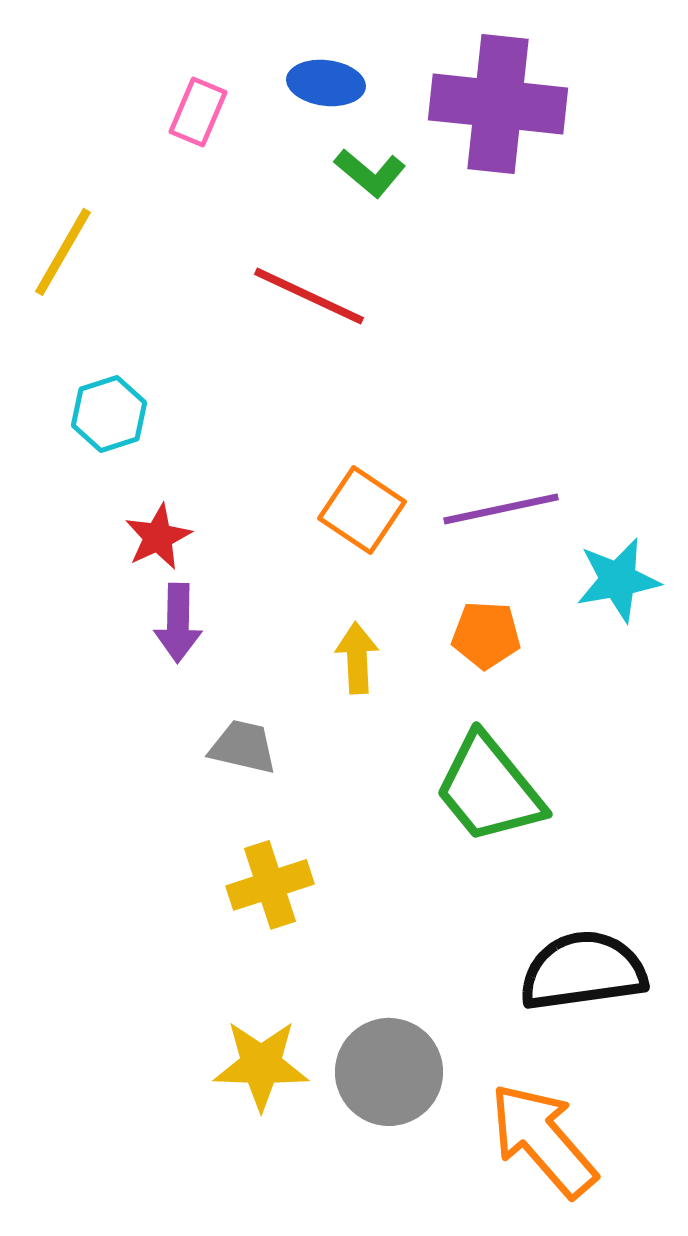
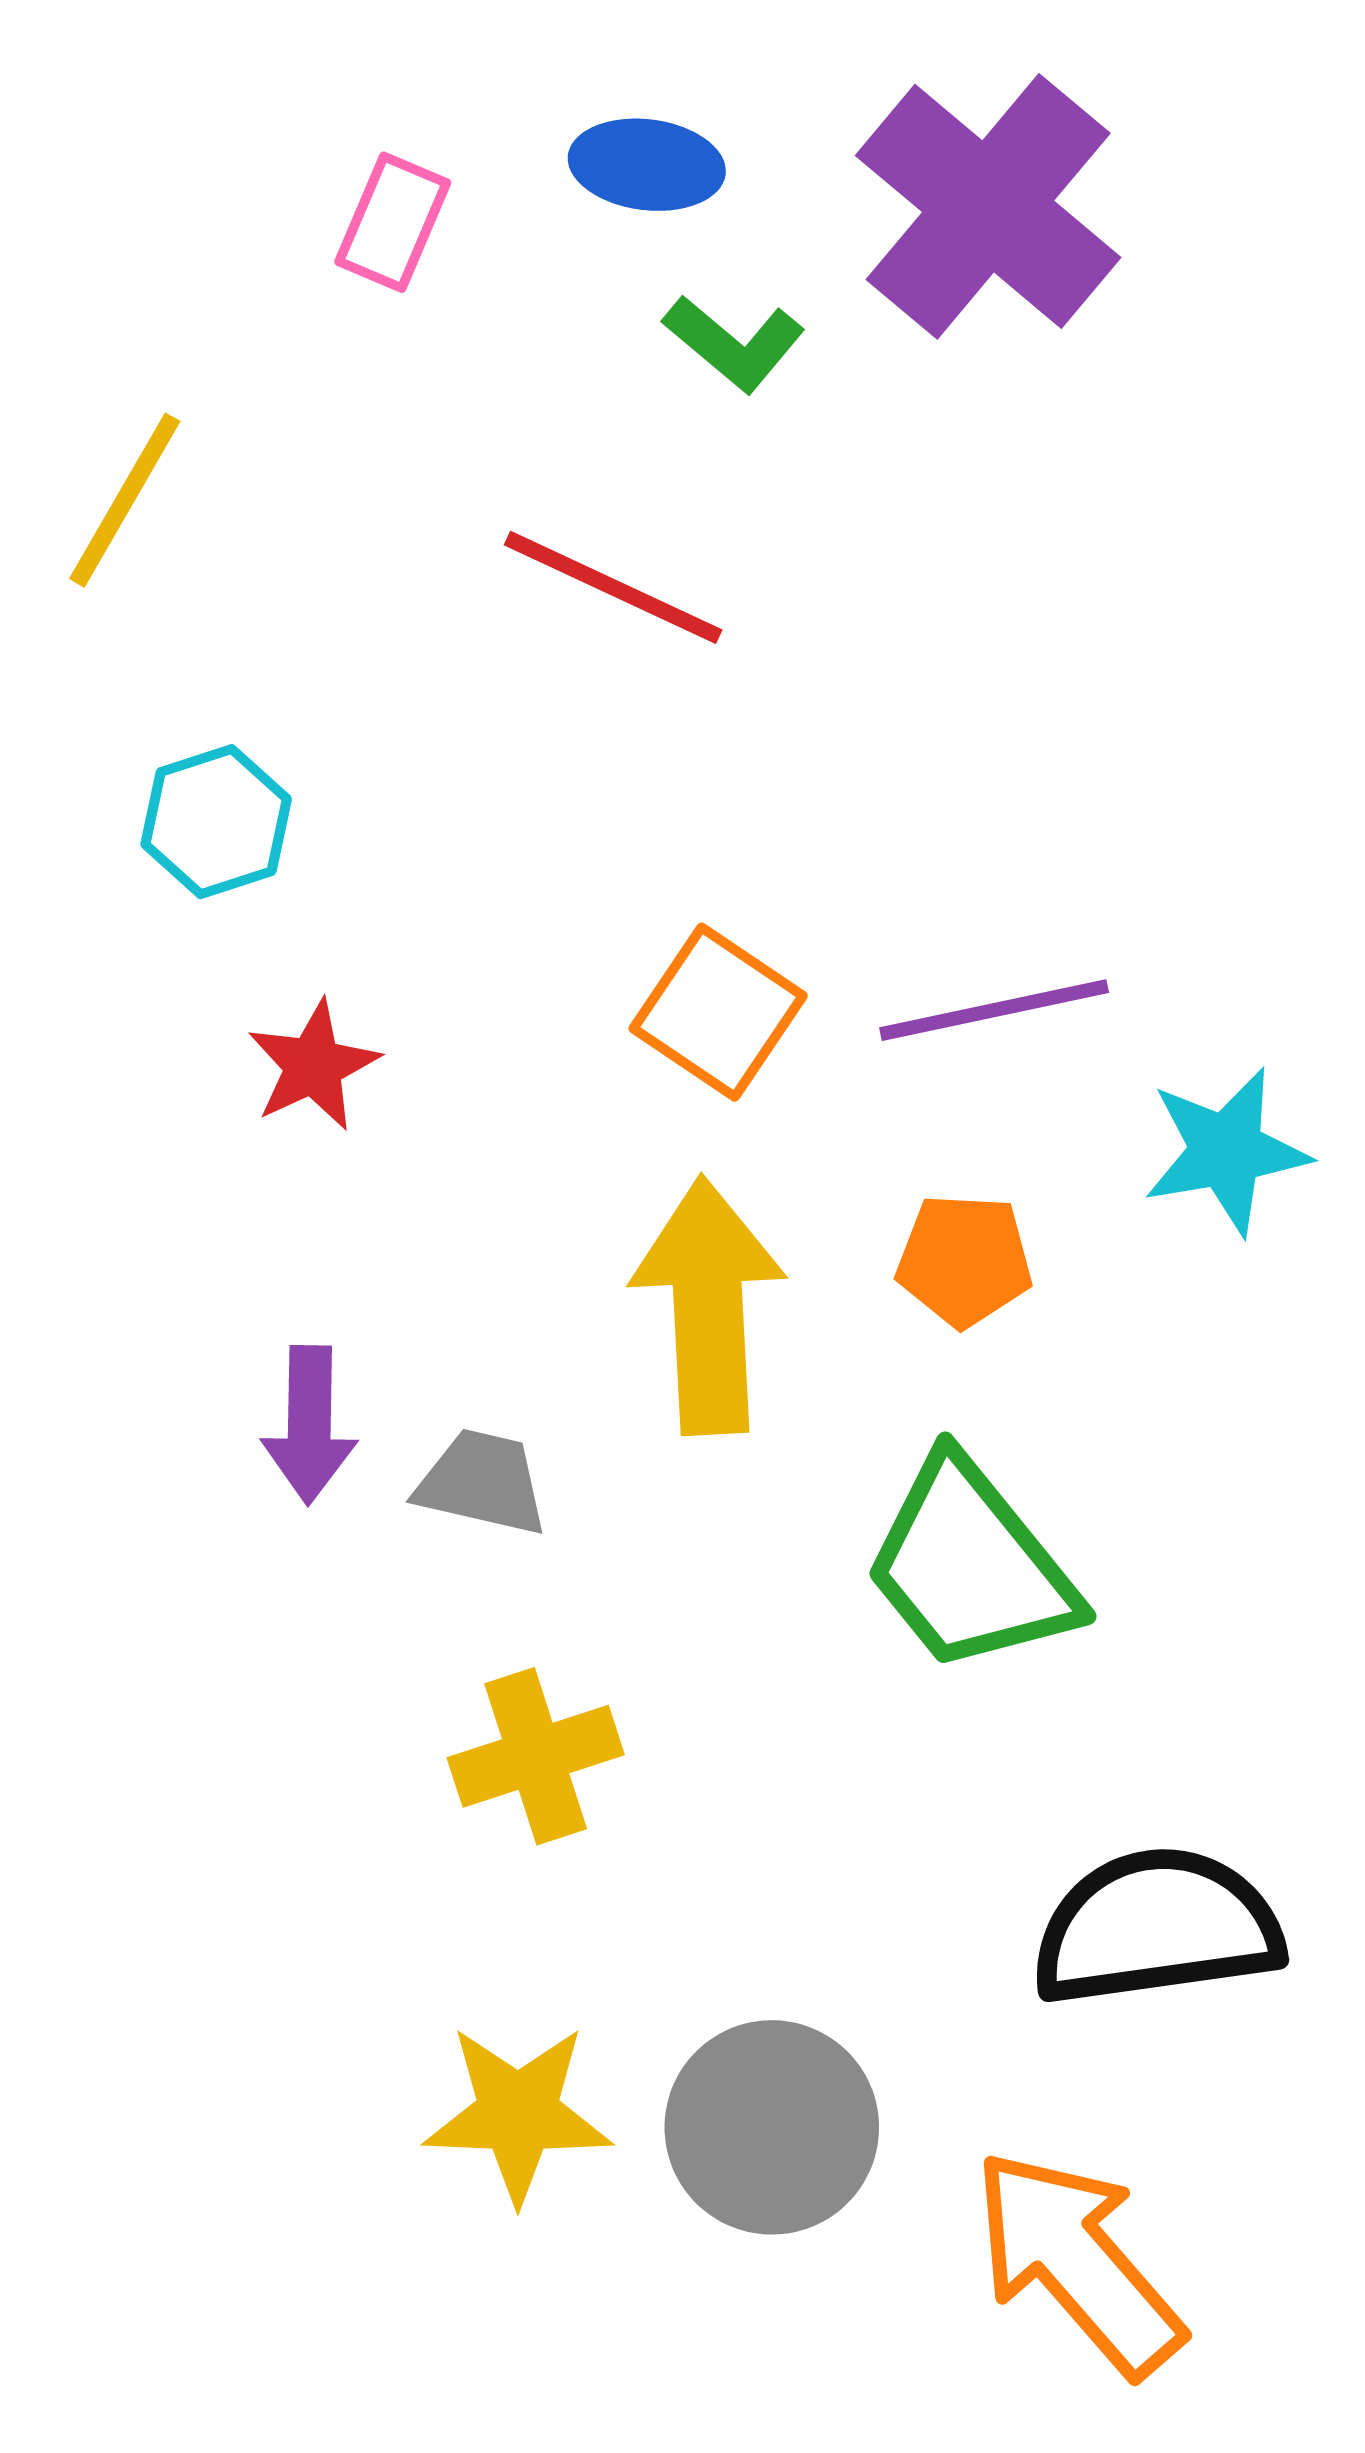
purple cross: (498, 104) -> (988, 206), turned 34
purple arrow: (178, 623) -> (309, 1425), moved
yellow arrow: (357, 658) -> (708, 1306), size x1.8

